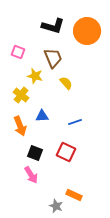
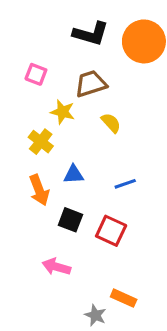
brown trapezoid: (53, 58) -> (91, 84), turned -85
black square: (35, 153) -> (70, 220), moved
pink arrow: (31, 175) -> (56, 267), turned 138

